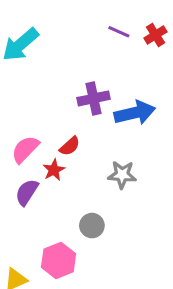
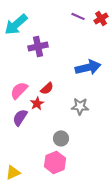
purple cross: (94, 98) -> (38, 46), moved
pink hexagon: (59, 260) -> (55, 162), moved

